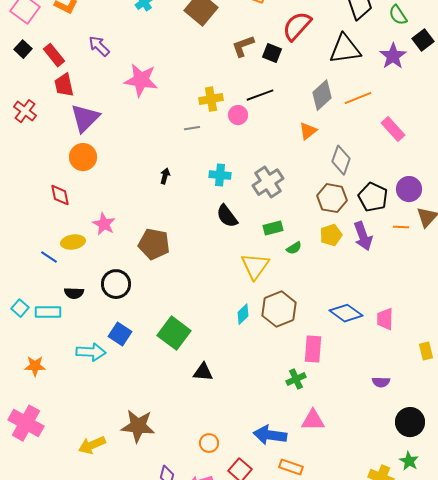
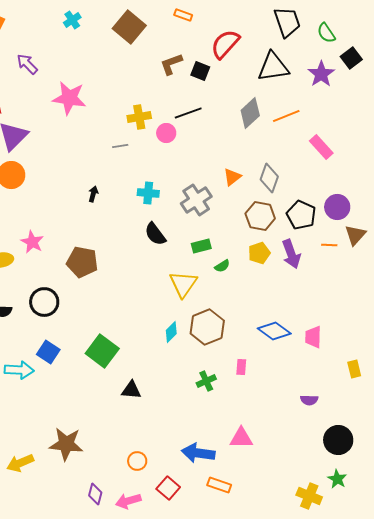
orange triangle: (308, 131) -> (232, 177), moved
pink rectangle: (313, 349) -> (241, 367), size x0.6
green cross: (296, 379) -> (206, 381), moved

